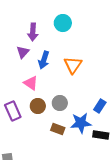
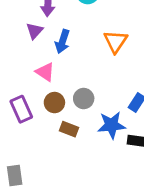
orange triangle: (73, 65) -> (116, 41), moved
brown rectangle: (58, 129) -> (69, 129), moved

